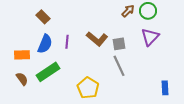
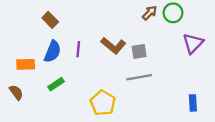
purple triangle: (150, 37) -> (193, 43), moved
gray line: (119, 66) -> (139, 77), turned -75
green rectangle: (48, 72) -> (56, 84), size x0.6
brown semicircle: (22, 79) -> (16, 92), moved

